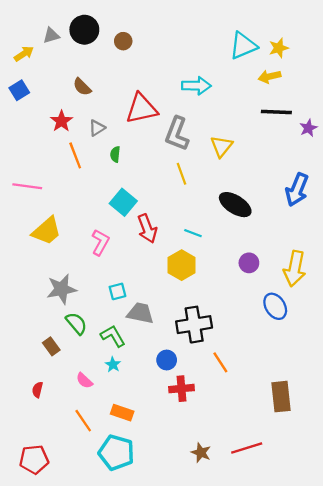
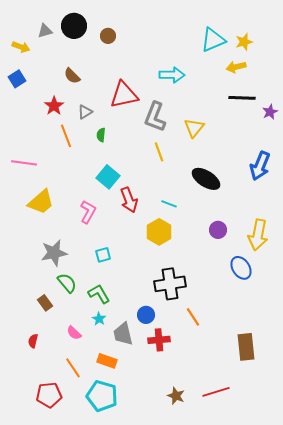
yellow arrow: (24, 54) -> (21, 47), turned 54
gray trapezoid: (140, 313) -> (123, 334), moved, turned -115
red pentagon: (34, 459) -> (49, 395), moved

